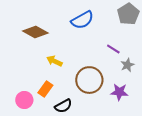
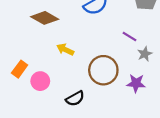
orange rectangle: (45, 89) -> (20, 69), moved
pink circle: (24, 100) -> (40, 81), moved

